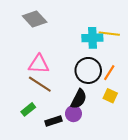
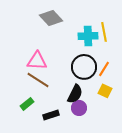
gray diamond: (35, 19) -> (51, 18), moved
yellow line: (109, 34) -> (104, 32), turned 72
purple circle: (73, 114) -> (79, 108), moved

